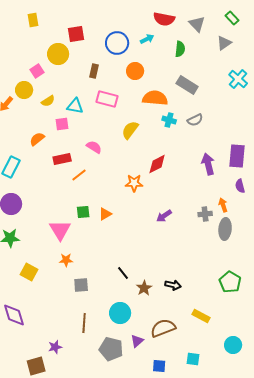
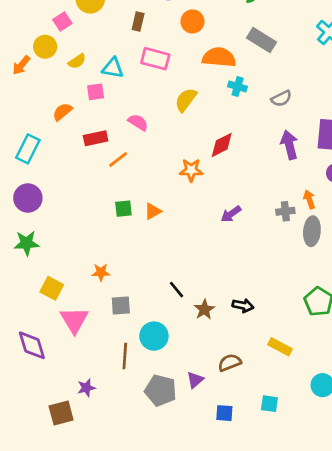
gray semicircle: (195, 120) -> (281, 98), moved
pink triangle: (60, 230) -> (74, 320), moved
cyan circle: (120, 313) -> (154, 336), moved
brown semicircle: (163, 328) -> (230, 363), size x0.7

